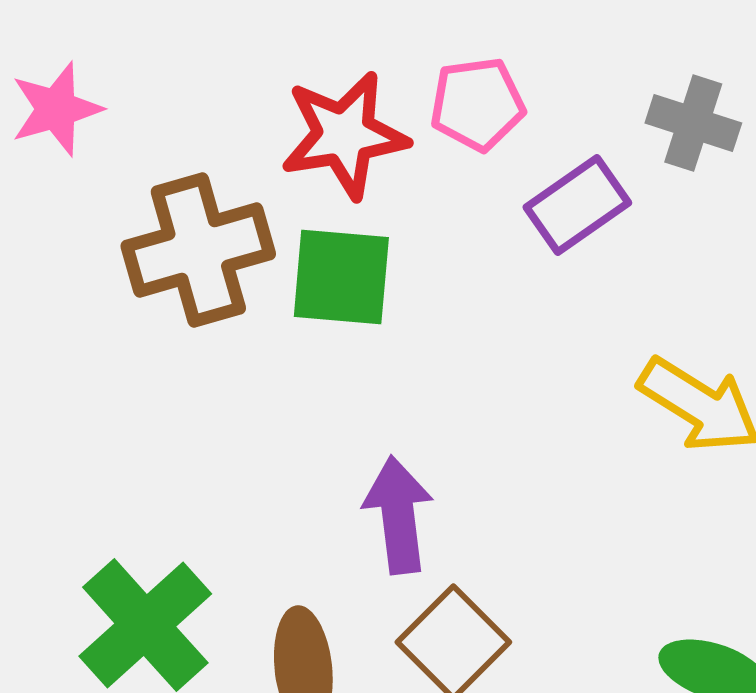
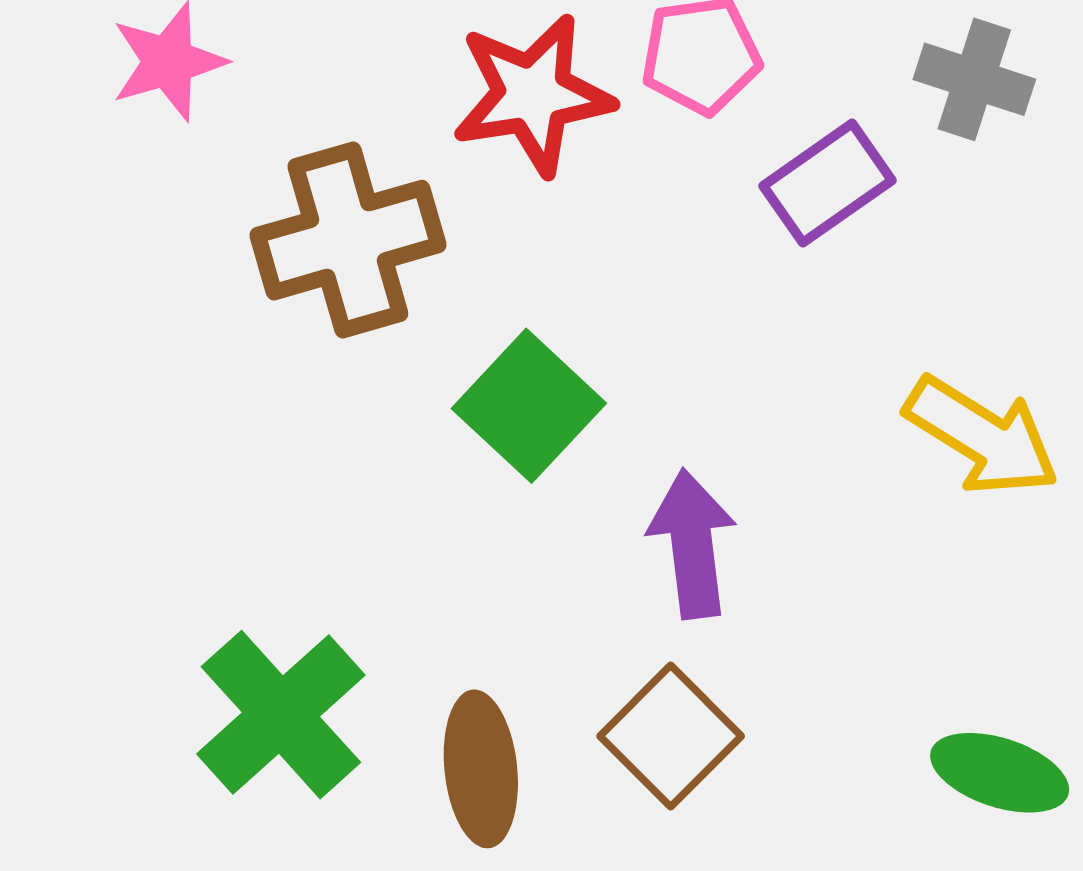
green square: (341, 277) -> (529, 406), moved, turned 38
purple arrow: (398, 515) -> (692, 544), moved

